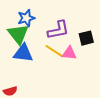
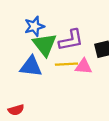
green triangle: (18, 34) -> (45, 45), moved
yellow line: (54, 51) -> (66, 64), turned -36

